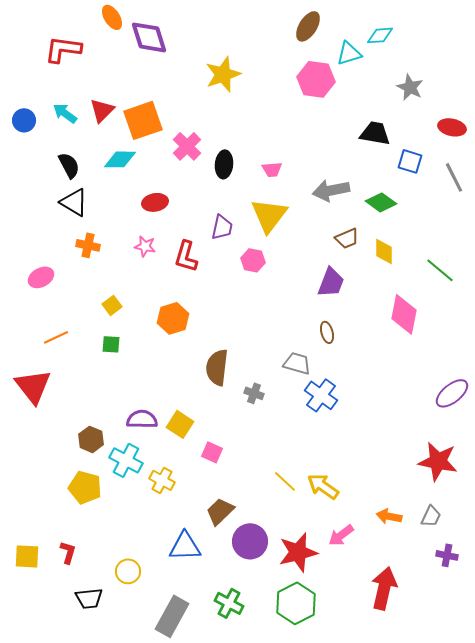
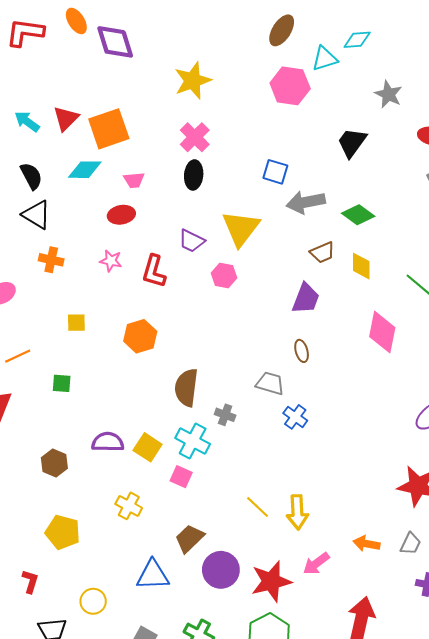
red L-shape: (63, 49) -> (25, 32), moved
black trapezoid: (375, 133) -> (352, 142), turned -64
pink cross: (187, 146) -> (195, 137), moved
blue square: (410, 161) -> (275, 172), moved
pink trapezoid: (272, 169) -> (134, 180), moved
purple trapezoid: (222, 227) -> (192, 241), turned 104
yellow square: (112, 305) -> (76, 323), turned 36
green square: (111, 344) -> (62, 383), moved
blue cross: (321, 395) -> (295, 417), size x0.7
cyan cross: (126, 460) -> (193, 441), moved
yellow arrow: (323, 486) -> (297, 512), turned -128
yellow pentagon: (85, 487) -> (63, 532), moved

